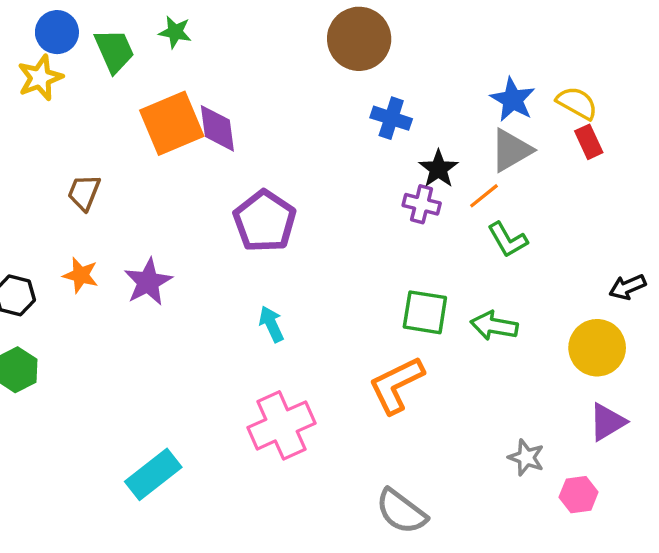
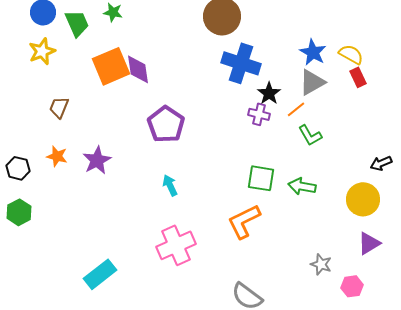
yellow star: (40, 78) -> (42, 51), moved
blue cross: (391, 118) -> (241, 63), size x1.6

